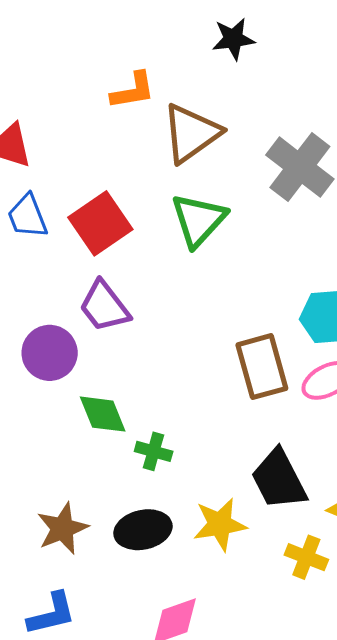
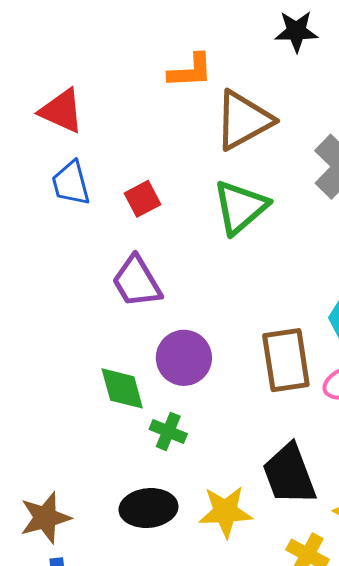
red square: (100, 223) -> (143, 199), size x0.6
purple circle: (50, 353) -> (184, 358), moved
brown star: (62, 528) -> (45, 518), moved

